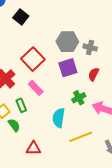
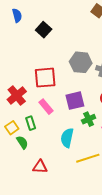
black square: (21, 17) -> (44, 30), moved
red square: (33, 59) -> (45, 78), turned 35
purple square: (68, 68) -> (75, 101), moved

